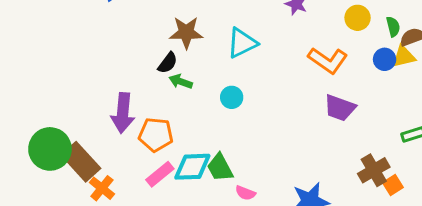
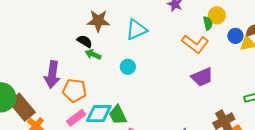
green semicircle: (393, 27) -> (208, 23), moved
blue circle: (385, 59) -> (235, 36), moved
black semicircle: (168, 63) -> (85, 41), turned -98
purple trapezoid: (340, 108) -> (202, 77), turned -45

